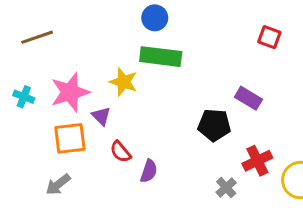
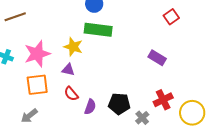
red square: (269, 37) -> (171, 17), turned 35
purple triangle: (101, 116) -> (68, 70), moved, turned -32
black pentagon: (214, 125) -> (119, 104), moved

